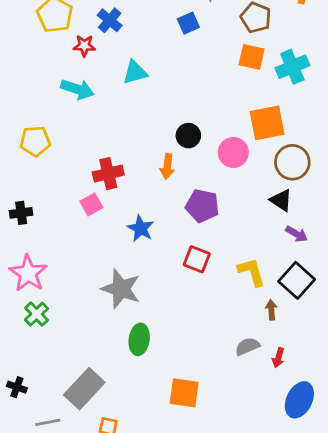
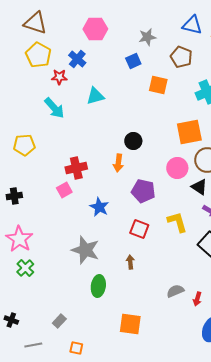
orange square: (252, 57) -> (158, 85), moved
cyan arrow: (77, 89) -> (54, 108), turned 30
pink circle: (233, 152) -> (177, 168), moved
yellow L-shape: (252, 272) -> (177, 222), moved
brown arrow: (271, 310) -> (130, 262), moved
gray rectangle: (84, 389) -> (59, 321), size x0.5

